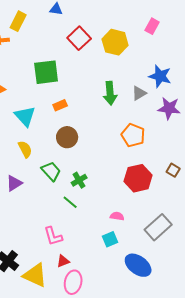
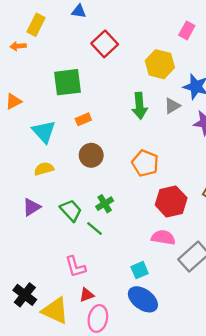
yellow hexagon: (115, 42) -> (160, 64), moved
orange pentagon: (133, 135) -> (145, 163), moved
yellow semicircle: (25, 149) -> (44, 169), turned -78
green trapezoid: (51, 171) -> (71, 210), moved
pink semicircle: (117, 216) -> (163, 237), moved, size x1.5
blue ellipse: (138, 265) -> (143, 299), moved

